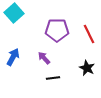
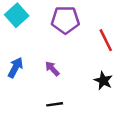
purple pentagon: (57, 30) -> (65, 20), moved
black line: (53, 78) -> (55, 104), moved

